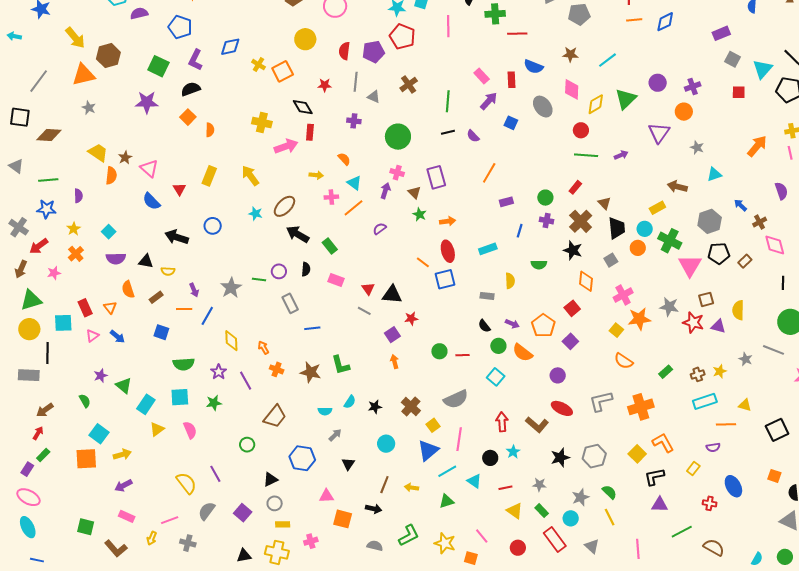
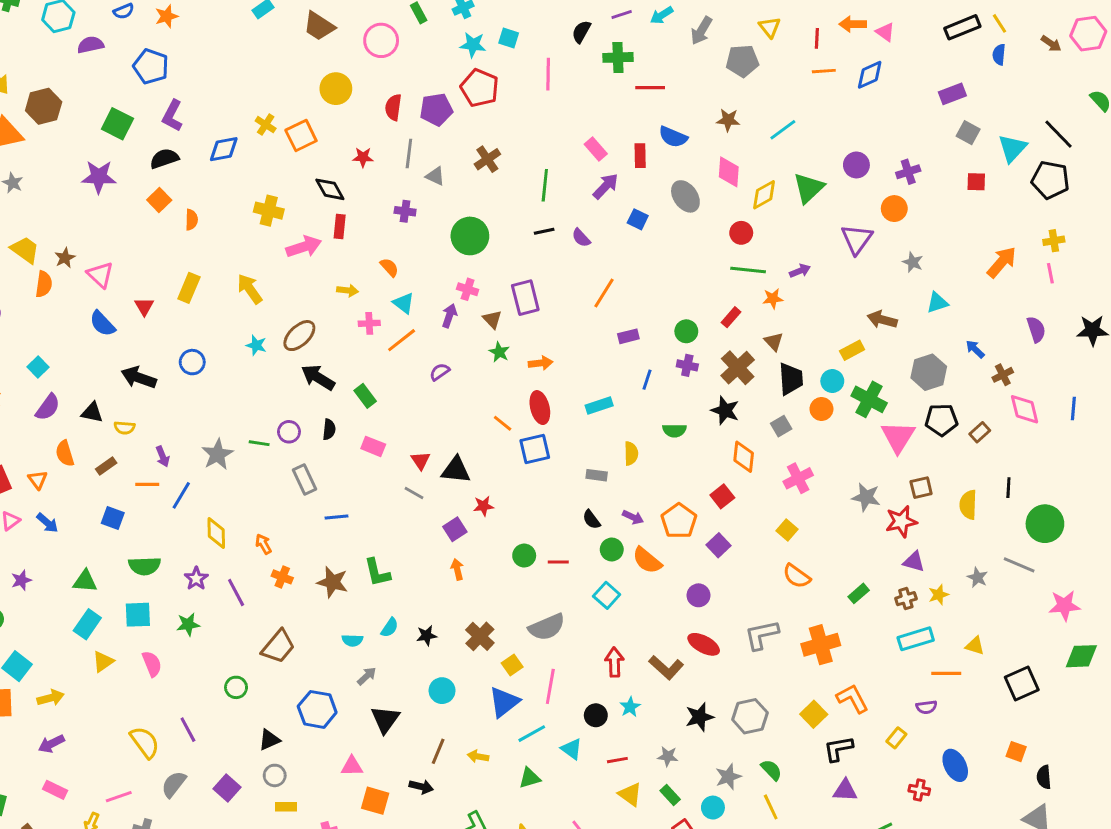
blue diamond: (230, 47) -> (224, 149), moved
purple semicircle: (116, 259) -> (48, 407), turned -54
black line: (783, 283) -> (1008, 488), moved
orange star: (639, 319) -> (773, 299), moved, size x0.6
red star: (693, 322) -> (901, 521), turned -30
purple triangle: (718, 326) -> (914, 562), moved
green triangle: (124, 385) -> (85, 581), moved, turned -36
black triangle: (348, 464) -> (385, 719), size x1.5

